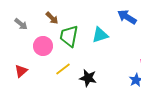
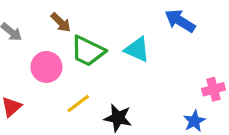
cyan triangle: (100, 35) -> (137, 49), turned 42
green trapezoid: (69, 36) -> (88, 51), turned -75

